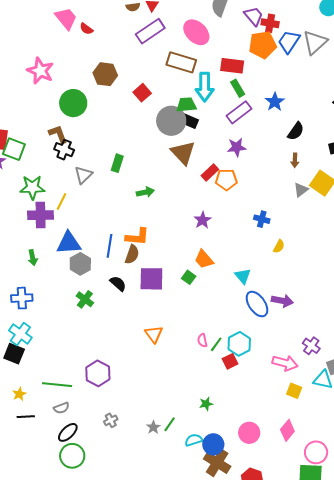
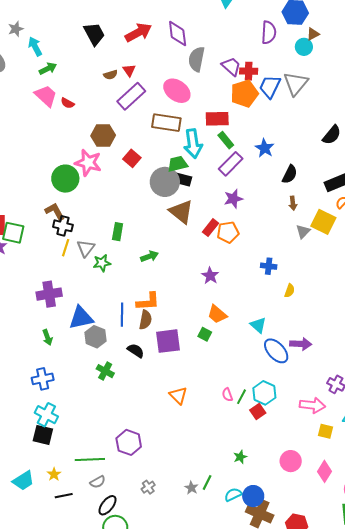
pink star: (40, 71) -> (88, 163), moved
brown hexagon: (105, 74) -> (103, 135), moved
green star: (32, 187) -> (102, 263), moved, size x0.7
yellow line: (61, 201) -> (66, 248), moved
pink circle: (249, 433) -> (291, 461), moved

